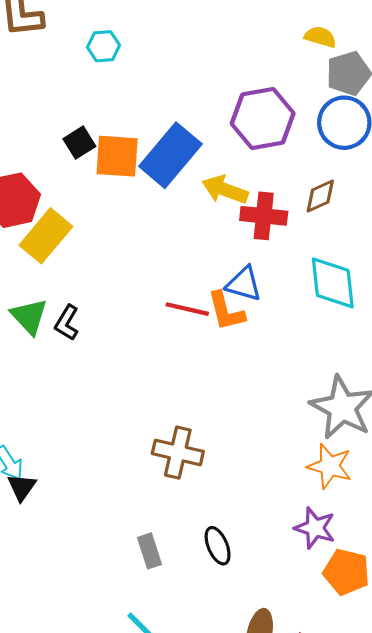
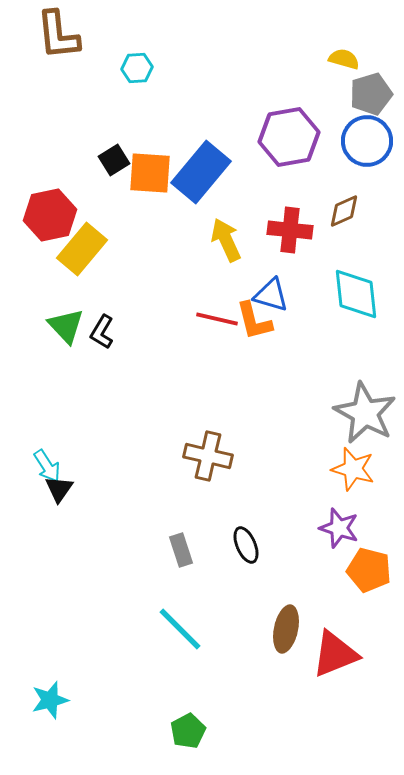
yellow arrow: (225, 190) -> (226, 240), moved, turned 45

